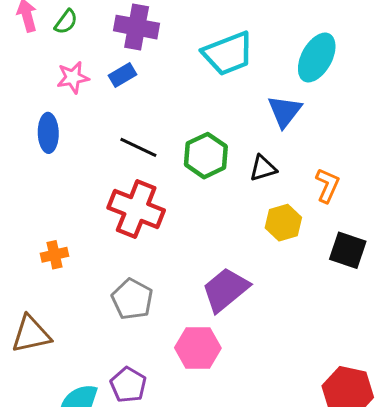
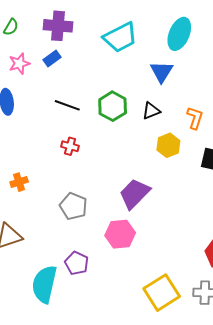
red cross: (136, 209) -> (70, 146), size x0.5

